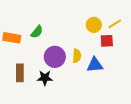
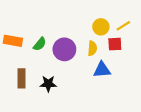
green semicircle: (37, 32) -> (40, 44), moved
yellow semicircle: (77, 56) -> (92, 48), moved
purple circle: (55, 57) -> (64, 49), moved

